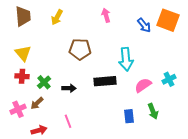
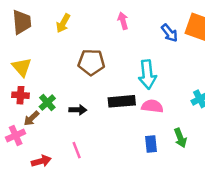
pink semicircle: (143, 85) -> (152, 106), moved, turned 42
brown arrow: (37, 103) -> (31, 118), moved

